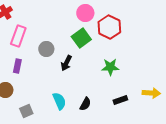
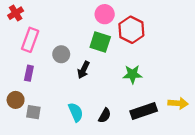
green square: (81, 38) -> (100, 42), turned -36
black rectangle: (120, 100) -> (144, 111), size x1.6
gray square: (26, 111) -> (33, 112), moved, turned 32

